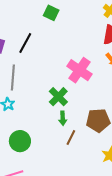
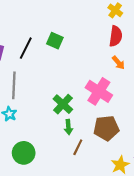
green square: (51, 13) -> (55, 41), moved
pink cross: (80, 70) -> (99, 91), moved

